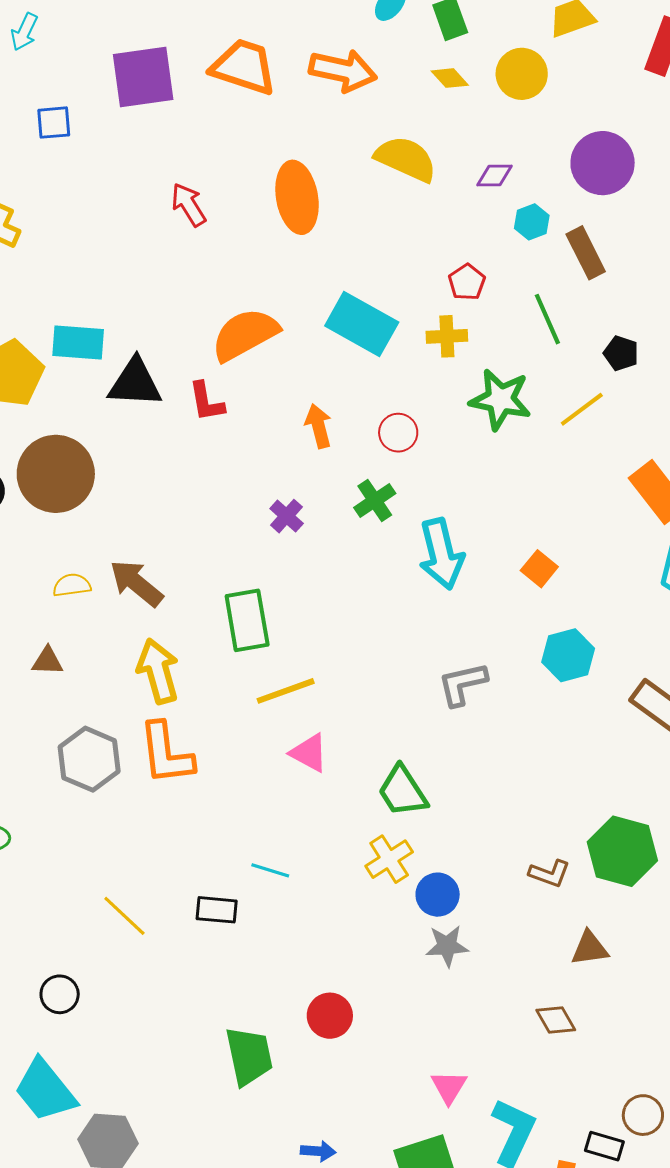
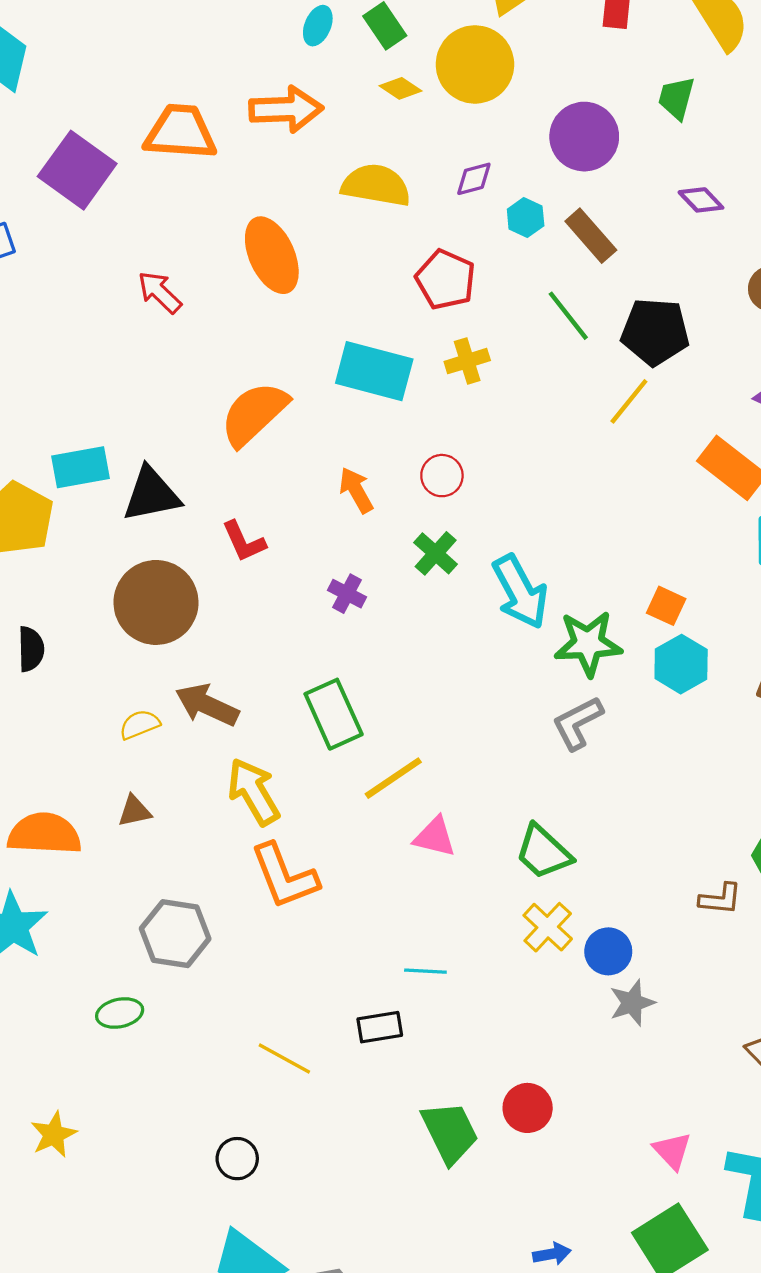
yellow circle: (522, 74) -> (475, 64), size x1.4
purple square: (143, 77) -> (77, 170), turned -32
red pentagon: (467, 282) -> (446, 280), moved, size x1.5
black pentagon: (621, 353) -> (655, 332), size x1.8
green star: (500, 399) -> (588, 643), moved
red L-shape: (206, 402) -> (244, 541), moved
brown circle: (56, 474) -> (156, 602), moved
orange square: (539, 569) -> (666, 606), moved
gray hexagon: (89, 759) -> (175, 934), moved
green trapezoid: (249, 1056) -> (450, 1132), moved

